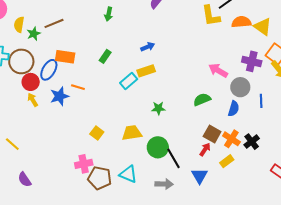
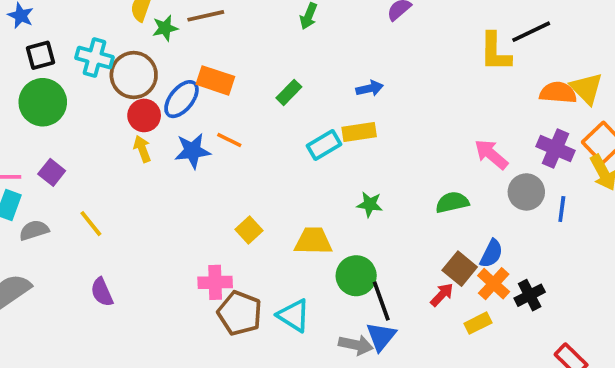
orange semicircle: (241, 22) -> (558, 93), moved
blue line: (261, 101) -> (562, 209), moved
blue semicircle: (234, 109) -> (491, 253), moved
blue triangle: (200, 176) -> (381, 336), moved

